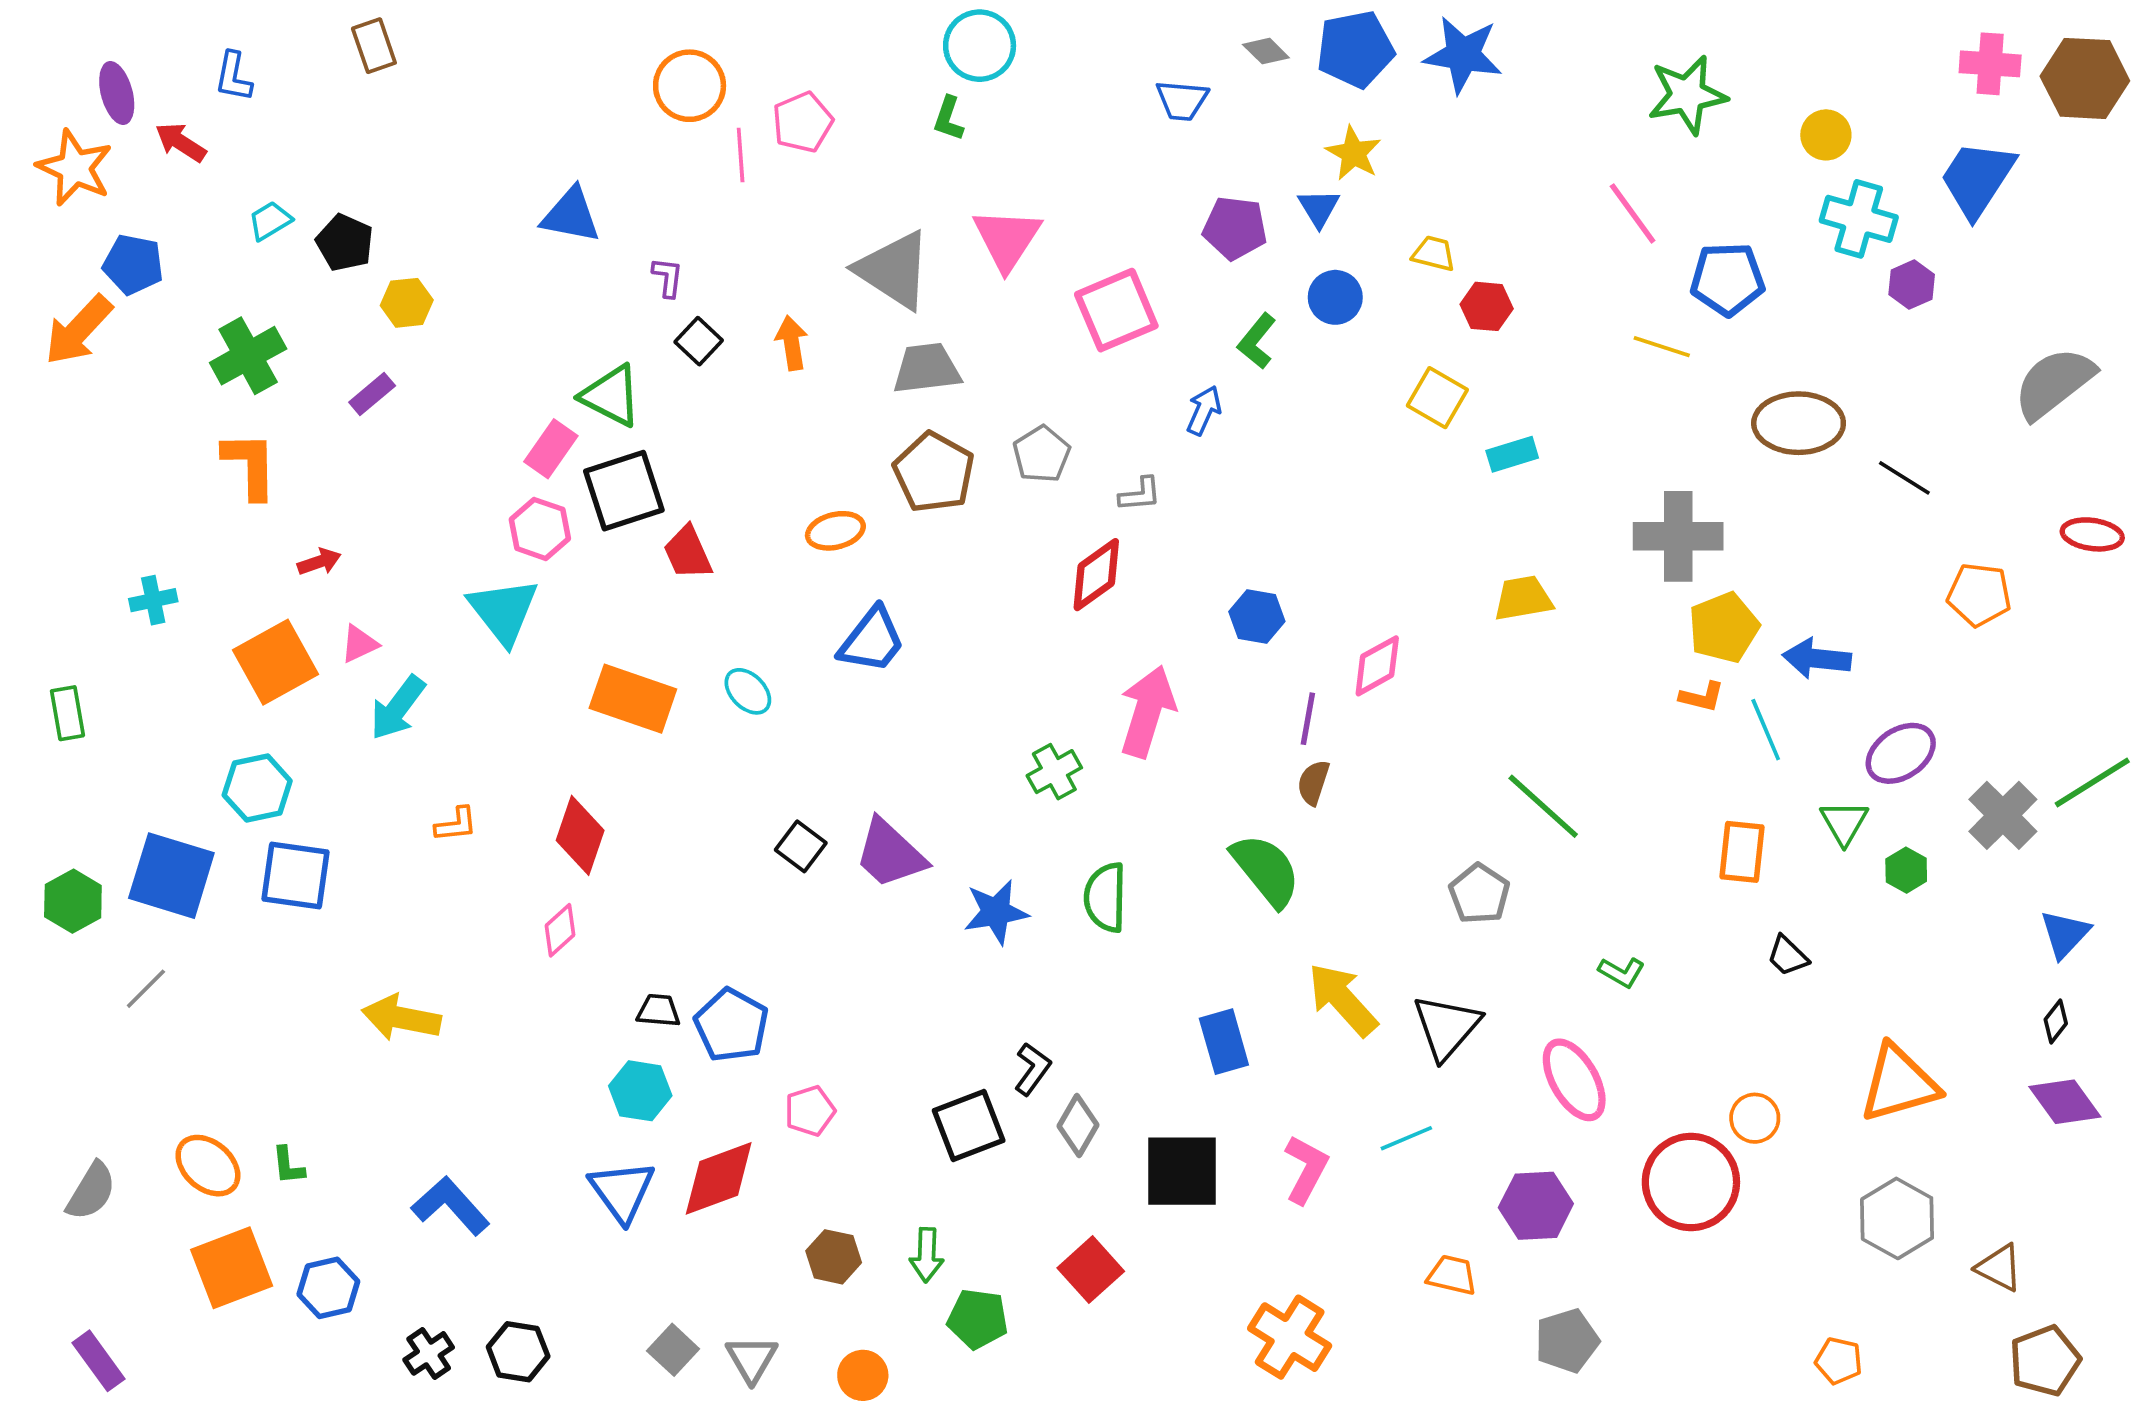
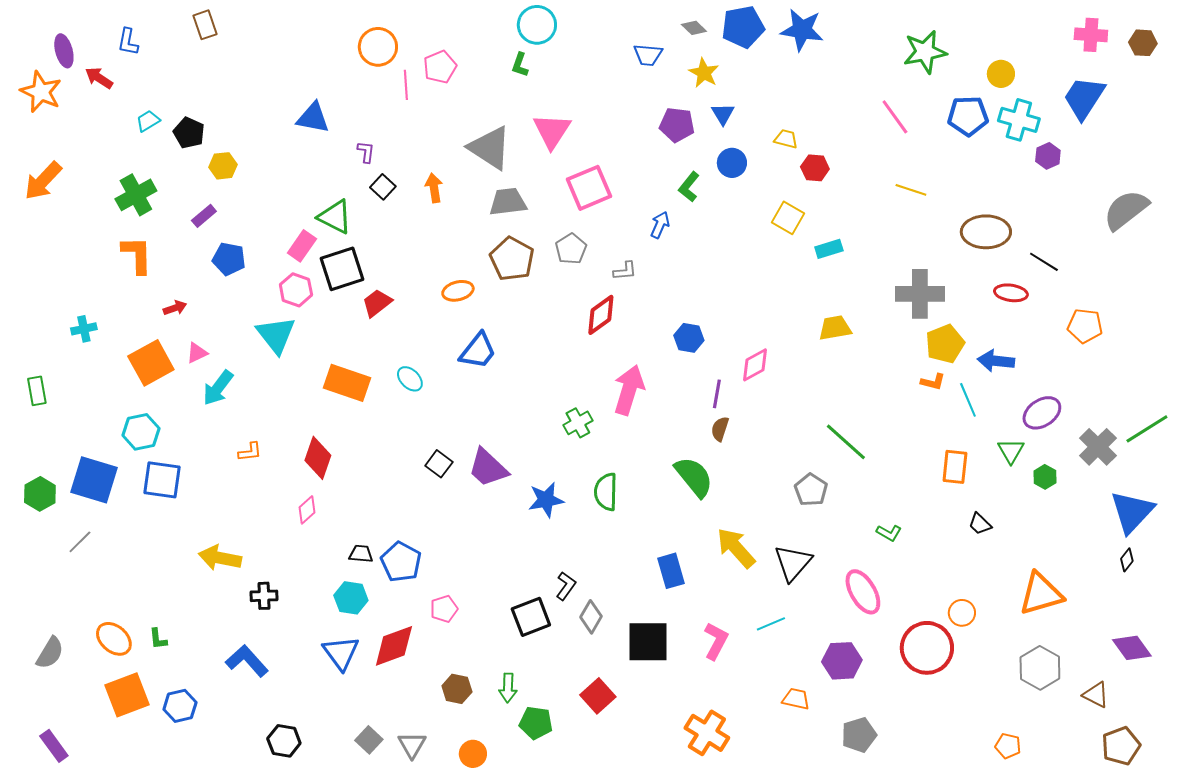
brown hexagon: (2085, 78) -> (1143, 43), size x0.6
yellow star: (1353, 153) -> (704, 73), moved
blue pentagon: (133, 264) -> (229, 259), moved
blue pentagon: (1727, 279) -> (968, 116), moved
pink square: (1116, 310) -> (589, 188), moved
red ellipse: (2092, 534) -> (1011, 293), moved
red trapezoid: (688, 553) -> (377, 303), turned 76
blue triangle: (2065, 934) -> (1132, 512), size x1.6
purple diamond: (2065, 1102) -> (1132, 648), moved
black cross: (429, 1353) -> (264, 596), moved, turned 32

